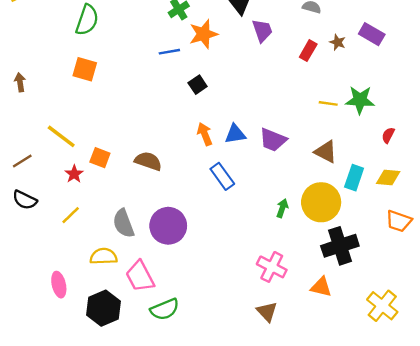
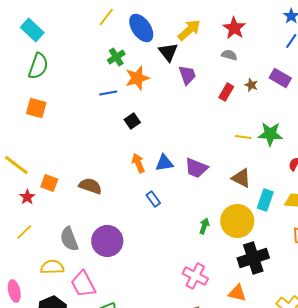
blue rectangle: (222, 176) -> (153, 199), size x0.7

